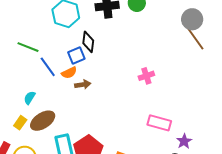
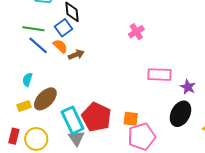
green line: (28, 47) -> (33, 29), moved
orange semicircle: (69, 73) -> (60, 46), turned -98
yellow rectangle: (20, 123) -> (24, 106), turned 48

